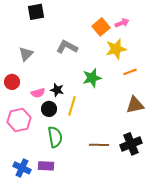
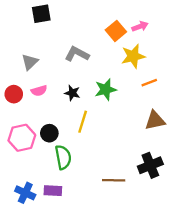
black star: (57, 90) -> (72, 93), moved
pink semicircle: (38, 93) -> (39, 91), moved
black circle: (49, 109) -> (49, 133), moved
brown line: (99, 145) -> (114, 180), moved

